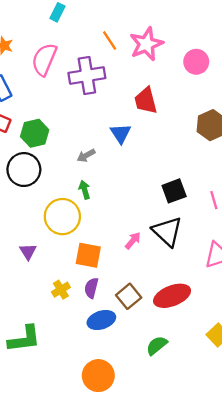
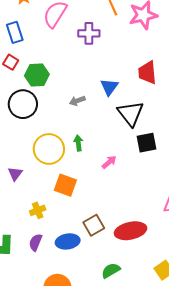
purple cross: (87, 75) -> (89, 33), size x0.7
red trapezoid: (146, 101) -> (147, 73), moved
green arrow: (85, 190) -> (78, 143), moved
black triangle: (167, 232) -> (130, 113), moved
pink arrow: (133, 241) -> (109, 162), moved
purple semicircle: (91, 288) -> (36, 242), moved

